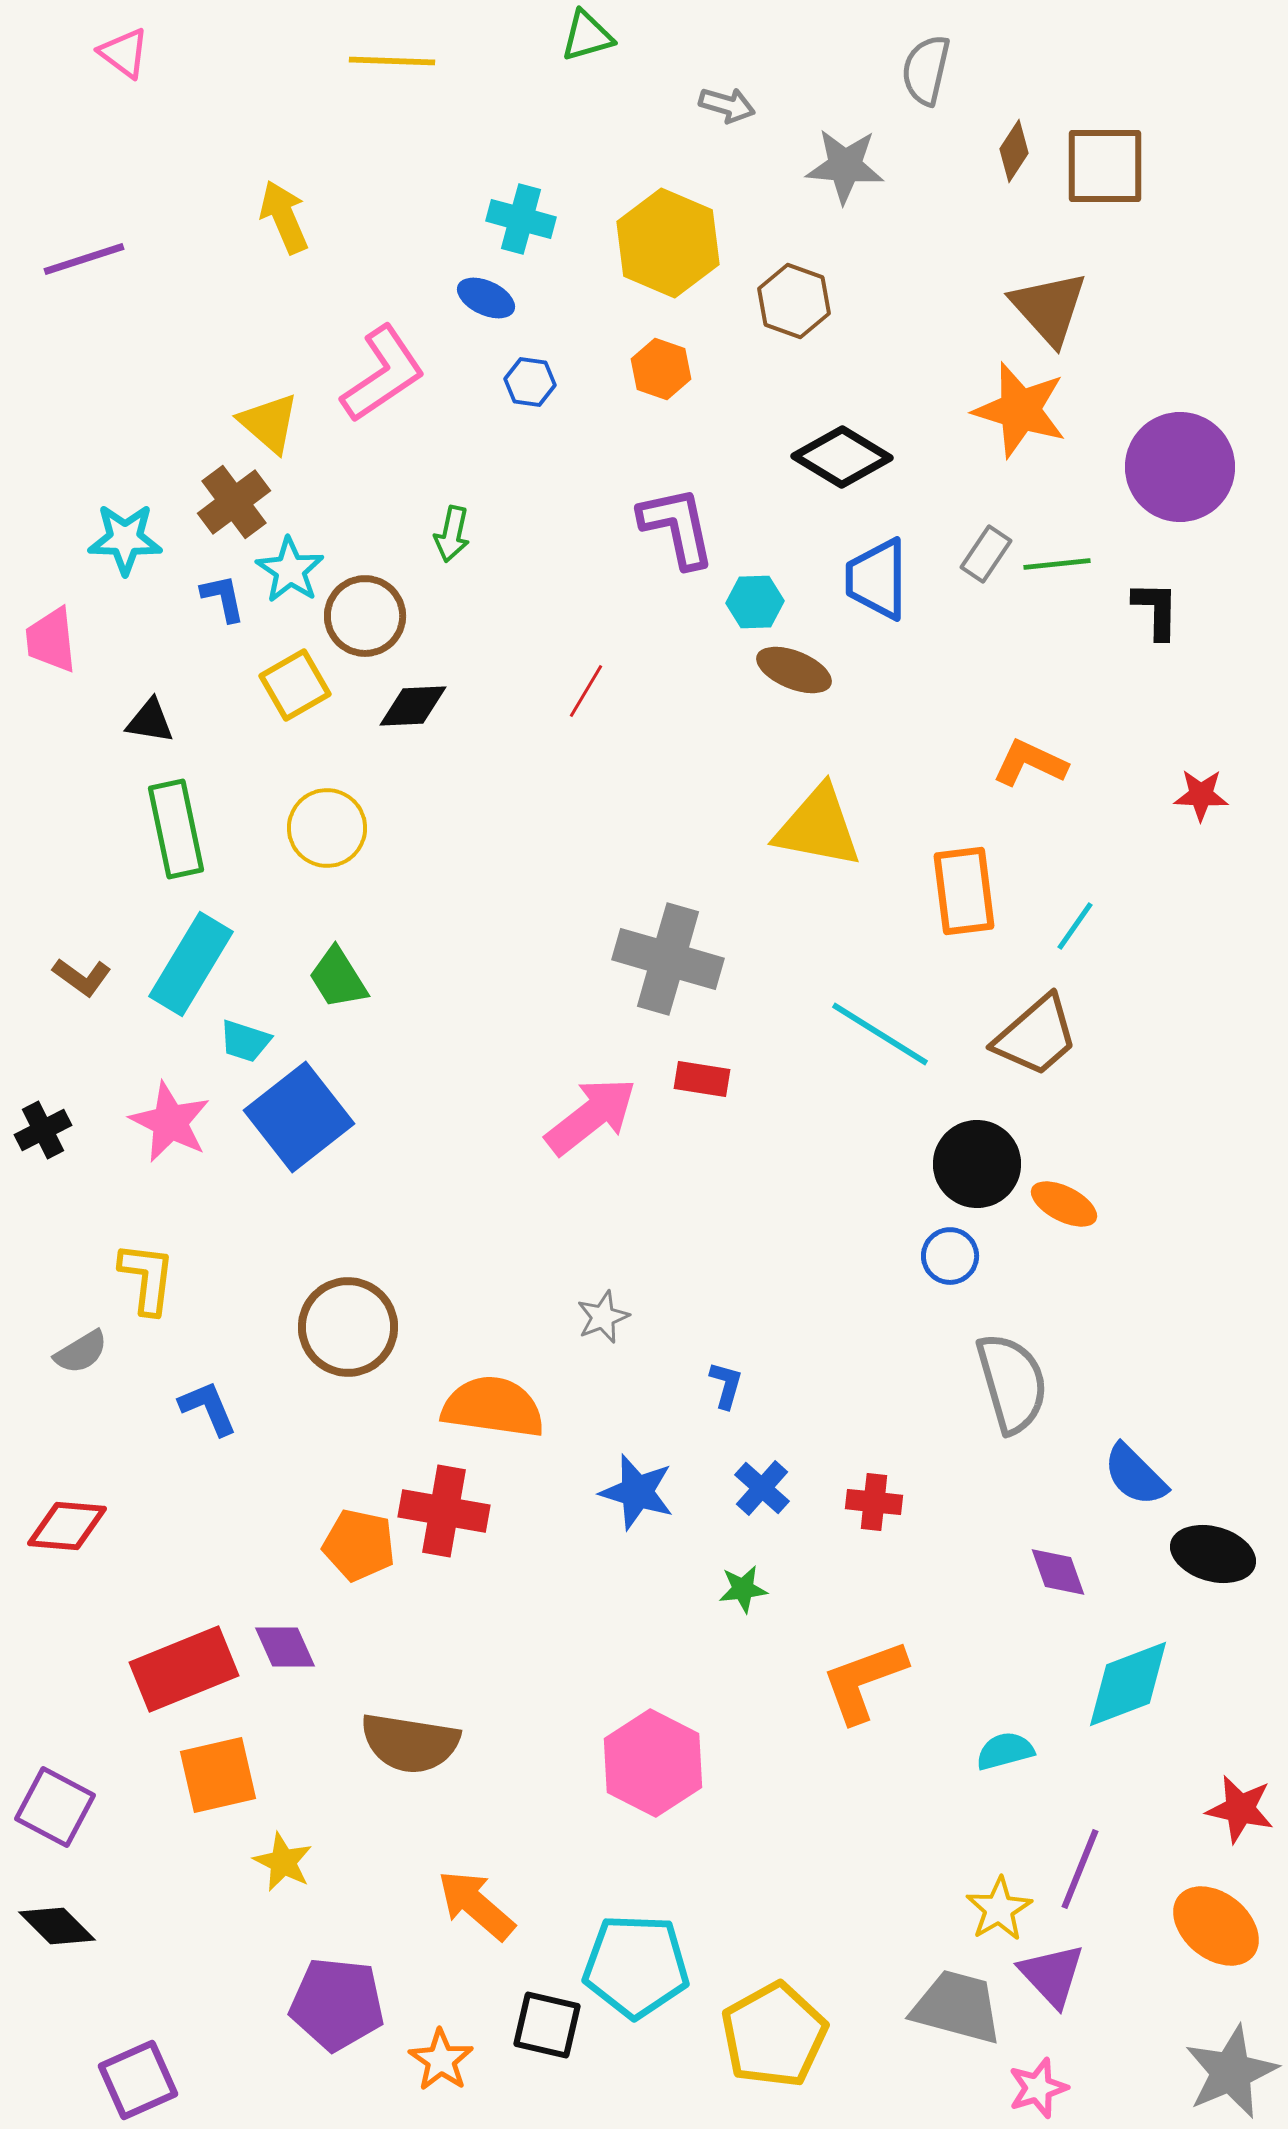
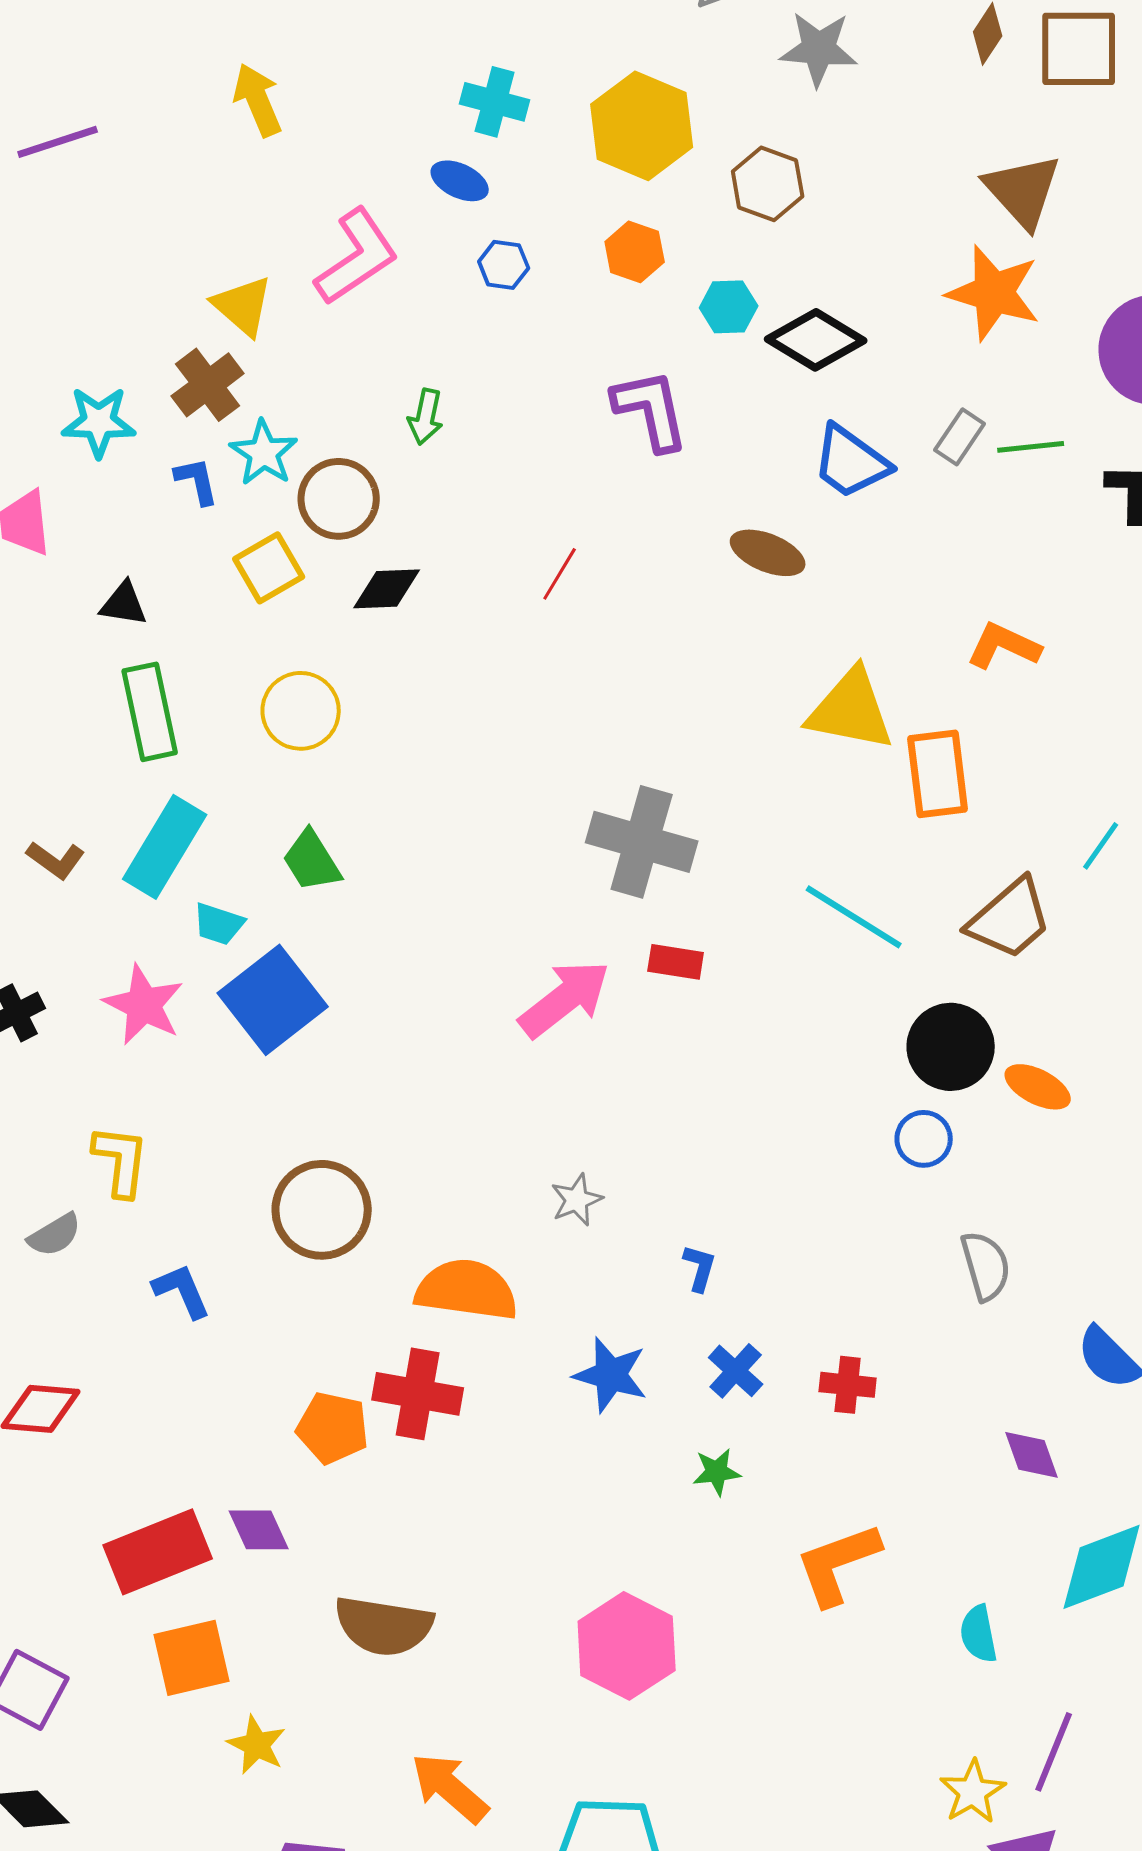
blue trapezoid: (877, 579) -> (851, 462), turned -54
cyan hexagon: (755, 602) -> (729, 307), moved
yellow triangle: (818, 827) -> (851, 710), moved
cyan line: (1075, 926) -> (1101, 846), moved
gray semicircle: (1012, 1383) -> (986, 1266), size x0.7
cyan semicircle: (1005, 1751) -> (979, 1634), turned -86

